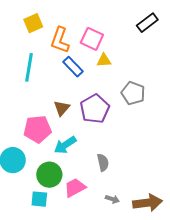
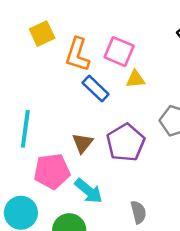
cyan line: (29, 67) -> (25, 129), moved
cyan arrow: (65, 145) -> (89, 191), turned -105

